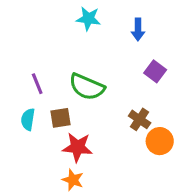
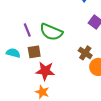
purple line: (37, 84) -> (27, 30), moved
cyan semicircle: (28, 119) -> (13, 53), turned 96

